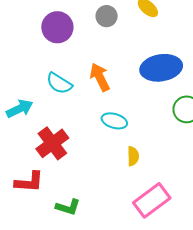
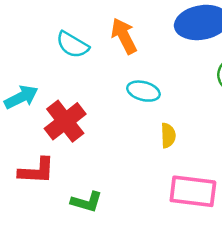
cyan arrow: (20, 109) -> (21, 97), moved
pink rectangle: (152, 200) -> (193, 191), turned 45

